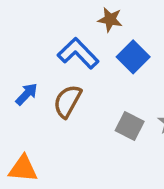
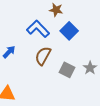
brown semicircle: (67, 101) -> (43, 56), moved

